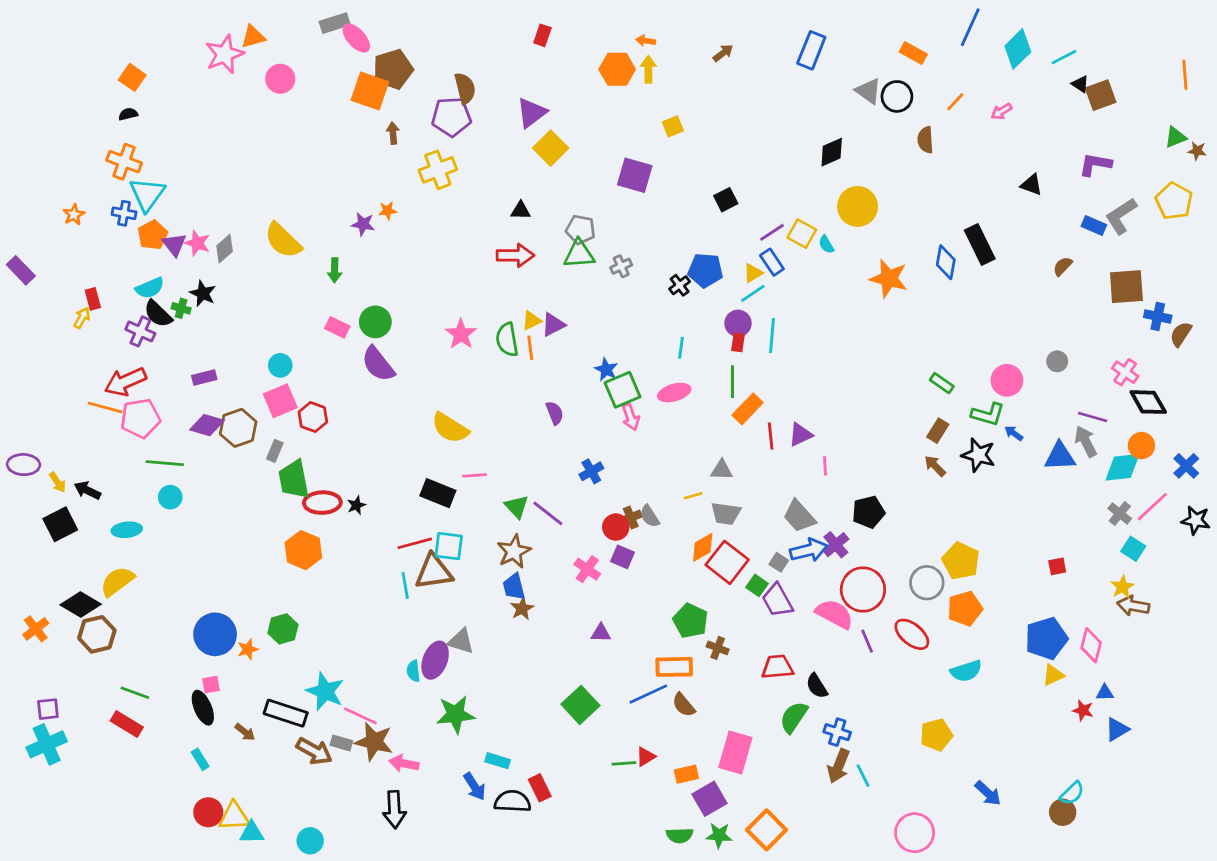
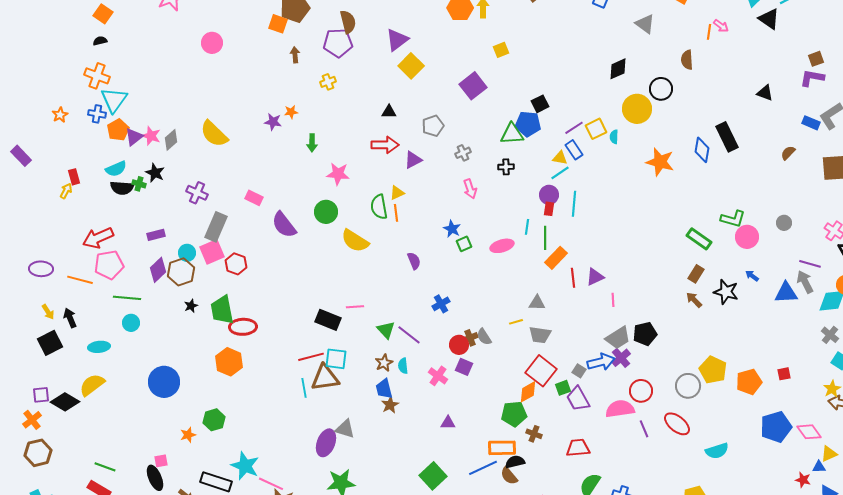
pink circle: (280, 79) -> (212, 43), moved
black triangle: (1080, 84) -> (769, 19), moved, size x1.6
orange square: (370, 91) -> (278, 24), size x0.7
brown square: (1101, 95) -> (816, 59), moved, size x0.7
black circle: (897, 96) -> (661, 89), moved
orange line: (955, 102) -> (709, 32), turned -35
pink arrow: (1002, 111) -> (721, 26), moved, turned -112
yellow cross: (438, 170) -> (328, 82), size x0.6
purple square: (635, 175) -> (473, 86), turned 36
gray pentagon: (580, 230) -> (433, 126), turned -30
yellow square: (802, 234) -> (596, 129), turned 35
purple triangle: (174, 244) -> (134, 137), turned 30
cyan semicircle: (826, 244) -> (614, 137), turned 32
green triangle: (579, 254) -> (512, 134), moved
green arrow: (335, 270) -> (312, 143), moved
blue pentagon: (705, 270) -> (528, 124), moved
yellow triangle: (753, 273) -> (560, 158), turned 42
black cross: (680, 285) -> (506, 167), turned 35
black semicircle: (158, 314) -> (122, 188), turned -40
green circle: (375, 322) -> (326, 212), moved
purple triangle: (553, 325) -> (413, 160), moved
purple cross: (140, 331) -> (197, 193), moved
pink star: (461, 334) -> (338, 174), moved, turned -30
cyan line: (681, 348) -> (527, 227), moved
cyan circle: (280, 365) -> (187, 253), moved
green rectangle: (942, 383) -> (699, 239), size x1.4
green square: (623, 390) -> (464, 244), size x0.6
orange line: (105, 407) -> (80, 280), moved
green L-shape: (988, 414) -> (733, 219), moved
pink arrow: (631, 417) -> (470, 189), moved
purple diamond: (207, 425) -> (158, 270), turned -60
yellow semicircle: (450, 428) -> (355, 241), moved
gray rectangle: (275, 451) -> (216, 227), moved, size x1.8
purple ellipse: (24, 465) -> (41, 269), moved
black arrow: (87, 490) -> (70, 318), turned 42
black star: (356, 505) -> (191, 306), moved
gray trapezoid: (799, 516) -> (618, 338), moved, turned -80
orange diamond: (703, 547) -> (528, 392), moved
brown star: (514, 551) -> (384, 363), size x0.7
green square: (757, 585) -> (563, 388), turned 35
red circle: (863, 590) -> (641, 391), size x0.7
orange pentagon: (965, 609) -> (749, 382), moved
pink semicircle: (834, 614) -> (620, 409), turned -36
green pentagon: (690, 621) -> (514, 414), turned -30
brown hexagon: (97, 634) -> (38, 453), moved
blue circle: (215, 634) -> (164, 382), moved
pink diamond: (1091, 645) -> (809, 432), turned -50
cyan semicircle: (413, 671) -> (403, 366), moved
yellow triangle: (1053, 675) -> (829, 454), moved
black semicircle: (817, 686) -> (515, 462), moved, turned 108
purple square: (48, 709) -> (41, 395), moved

